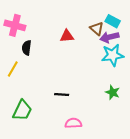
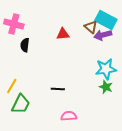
cyan rectangle: (113, 21) -> (106, 20), size x1.5
cyan star: (113, 55) -> (106, 69), moved
yellow line: (13, 69) -> (12, 86), moved

